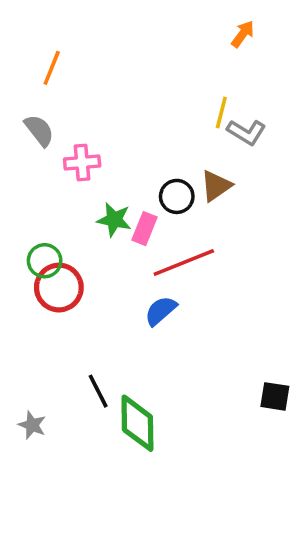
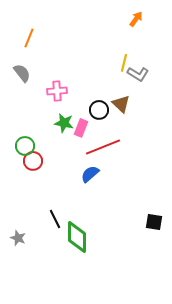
pink cross: (82, 163) -> (57, 91), moved
brown triangle: (216, 186) -> (121, 104), turned -42
red circle: (59, 288) -> (33, 161), size x0.7

